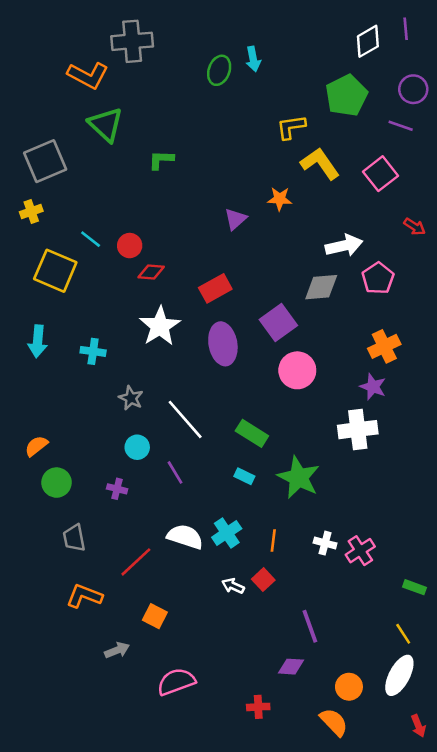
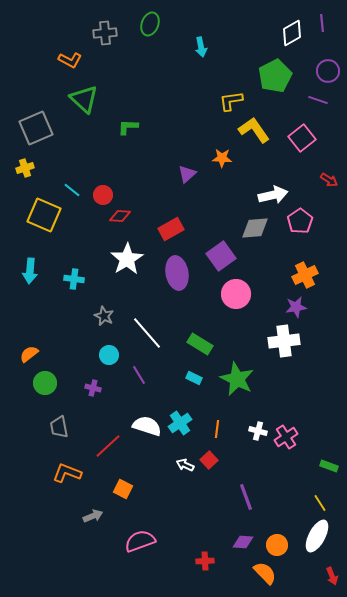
gray cross: (132, 41) -> (105, 33), size x0.7
green ellipse: (219, 70) -> (150, 24), moved
orange L-shape: (88, 75) -> (70, 60), size x0.7
purple star: (373, 387) -> (296, 307), turned -30
purple diamond: (291, 667) -> (243, 542), moved

